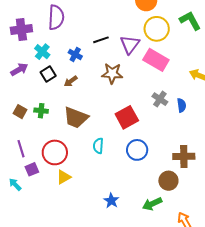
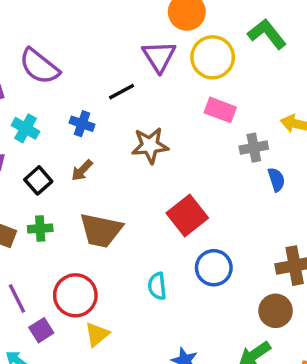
purple semicircle: (56, 17) -> (39, 66), turned 135
purple triangle: (130, 44) -> (159, 56), moved
pink rectangle: (156, 60) -> (220, 110), size x0.7
black square: (48, 74) -> (38, 180), moved
gray cross: (160, 99) -> (254, 148), moved, turned -35
cyan semicircle: (98, 146) -> (157, 286), moved

